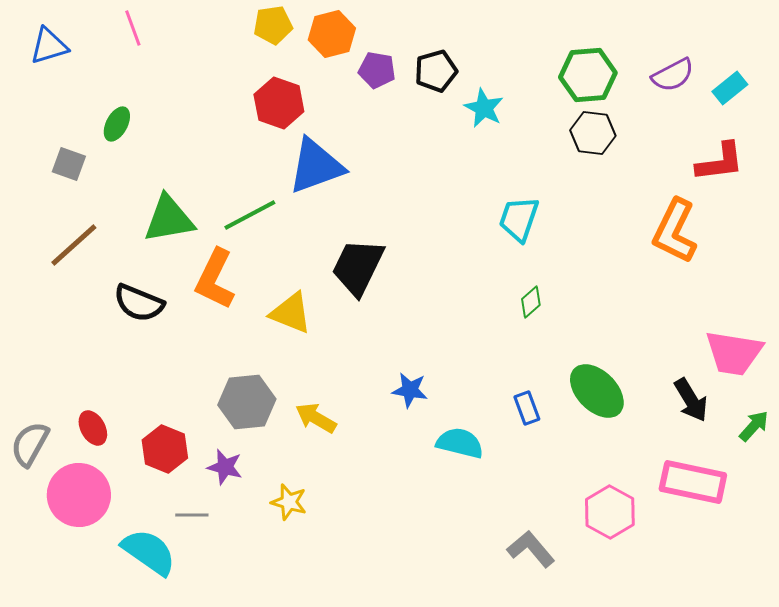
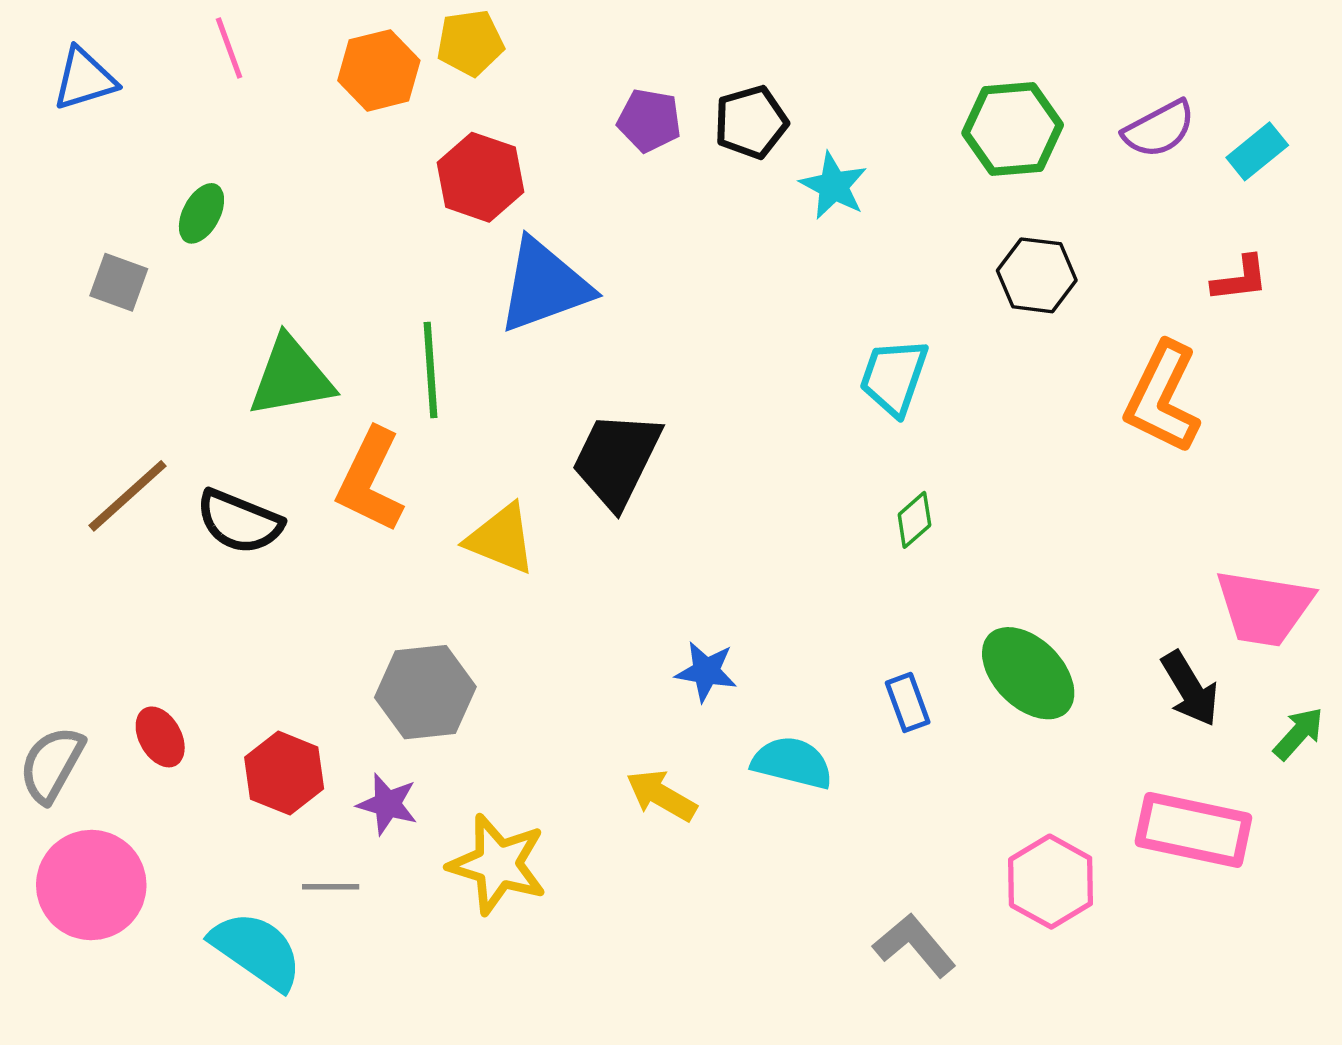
orange hexagon: (332, 34) -> (379, 70), moved
black hexagon: (593, 133) -> (1037, 275), moved
red L-shape: (720, 162) -> (1240, 279), size x0.7
green line: (250, 215) -> (431, 370), turned -66
brown line: (74, 245) -> (127, 496), moved
yellow arrow: (316, 418) -> (661, 795), moved
pink circle: (79, 495) -> (91, 885), moved
yellow star: (289, 502) -> (498, 864), size x1.6

